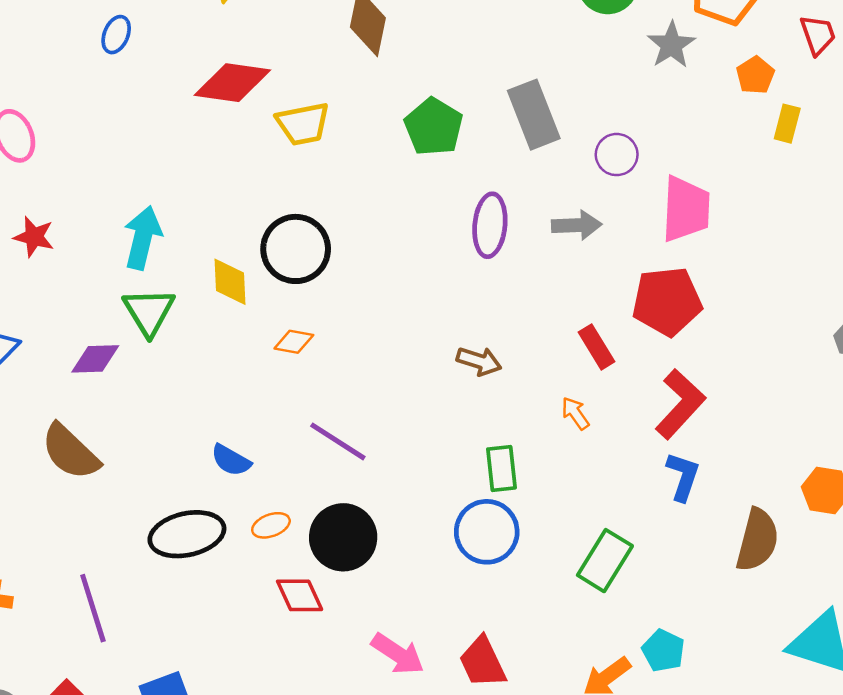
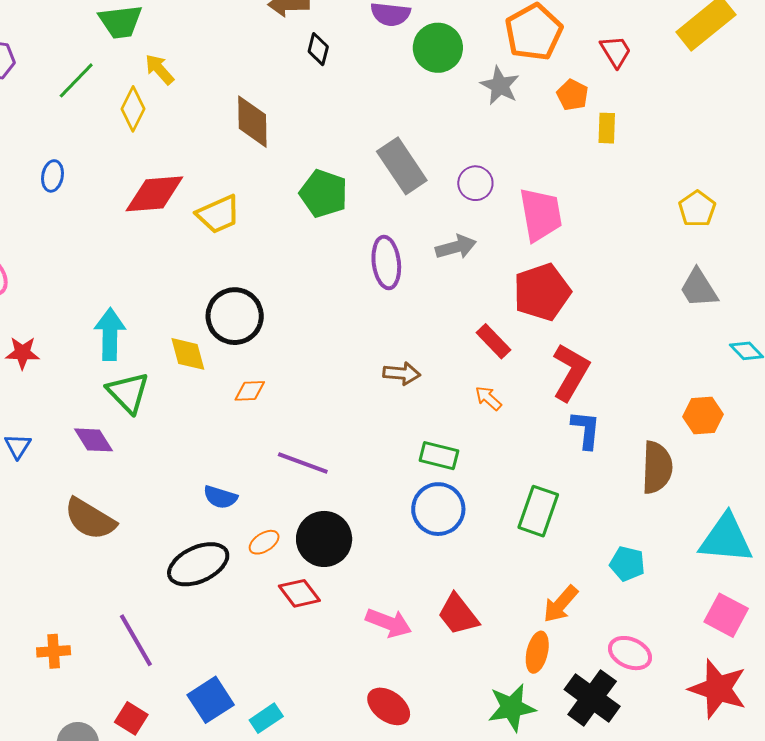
purple diamond: (95, 359) -> (94, 440), turned 72
green rectangle: (501, 468) -> (439, 456), turned -57
cyan pentagon: (663, 651) -> (627, 564), moved

